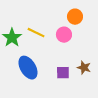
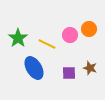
orange circle: (75, 17) -> (89, 29), moved
yellow line: (36, 33) -> (47, 44), moved

